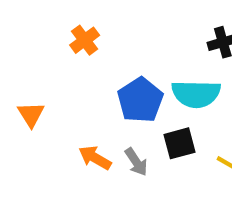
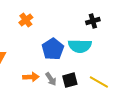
black square: (180, 143) -> (70, 80), moved
orange arrow: (95, 158) -> (31, 77), turned 147

